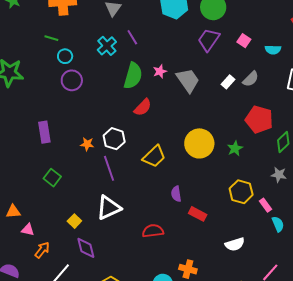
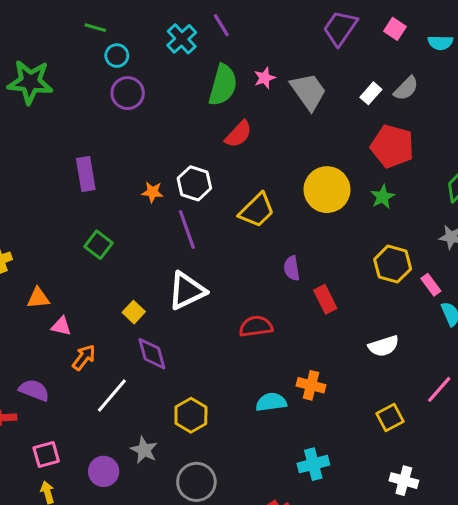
red pentagon: (259, 119) -> (392, 146), moved
red rectangle: (198, 214) -> (325, 299), turned 36

